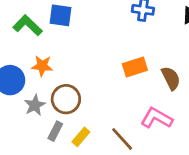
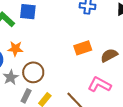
brown semicircle: (171, 78) -> (109, 55), turned -90

